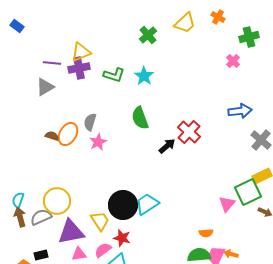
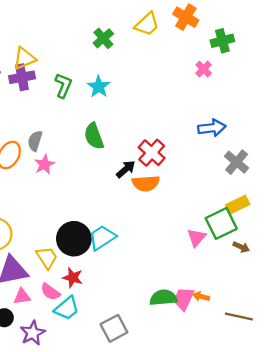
orange cross: (218, 17) -> (186, 17), size x1.5
green L-shape: (114, 75) -> (63, 85), turned -85
orange semicircle: (206, 233) -> (146, 183), moved, size x1.6
pink semicircle: (103, 250) -> (50, 292), turned -108

